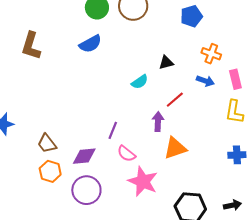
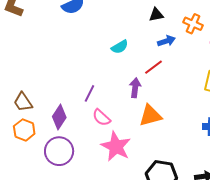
black triangle: (166, 63) -> (156, 15), moved
blue arrow: (205, 81) -> (166, 41), moved, turned -42
purple diamond: (84, 156) -> (59, 117), turned -55

